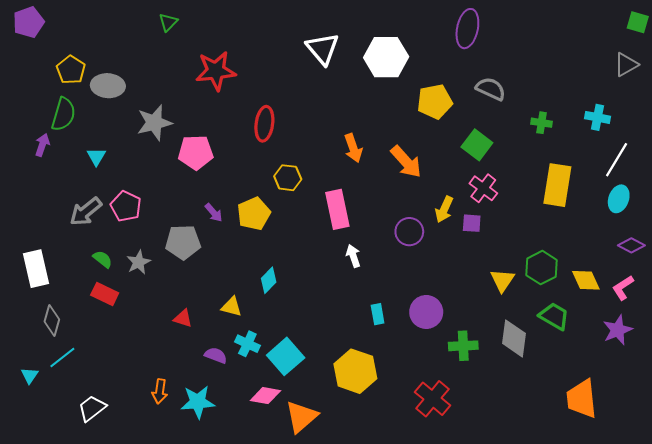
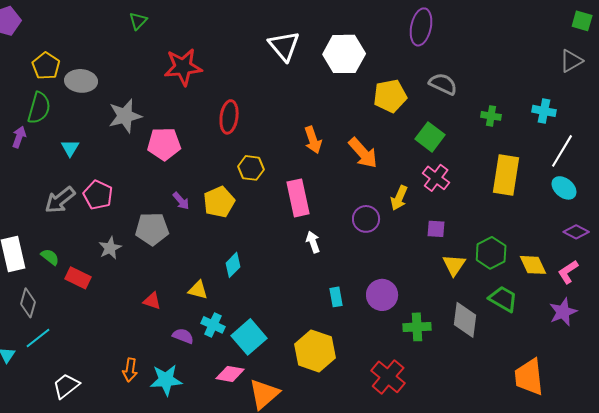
cyan ellipse: (619, 199) -> (564, 188), turned -70
purple square: (472, 223) -> (436, 229), moved
green semicircle: (103, 259) -> (50, 257), moved

